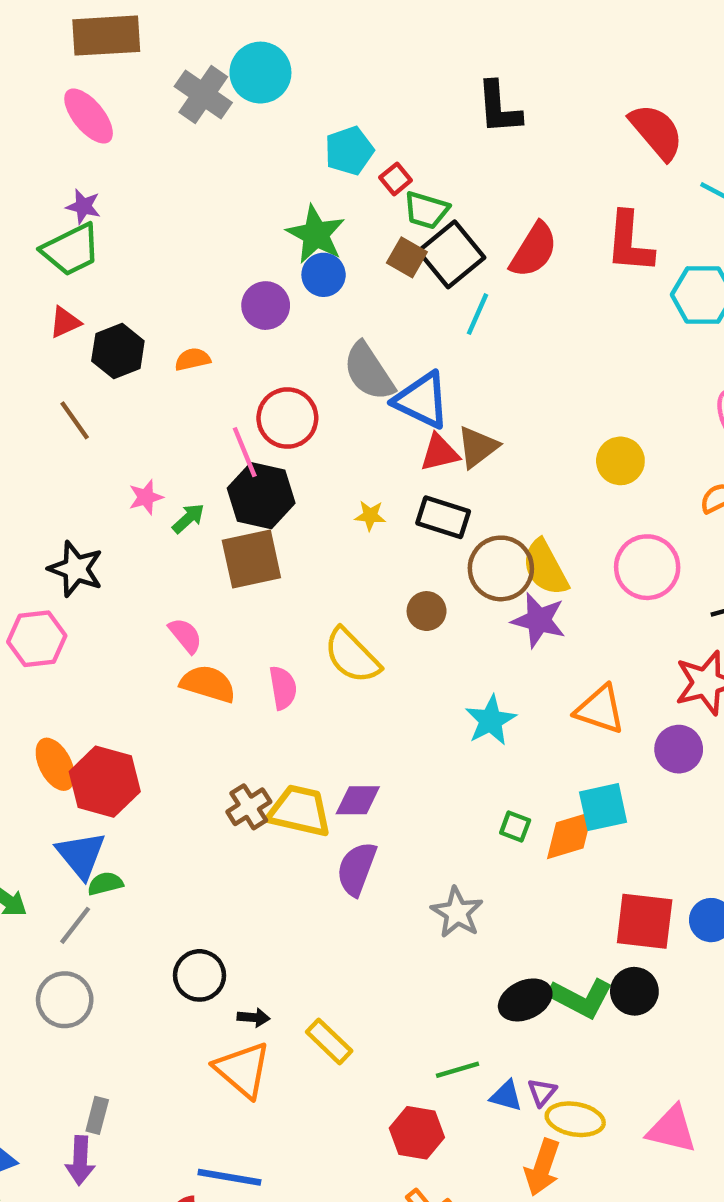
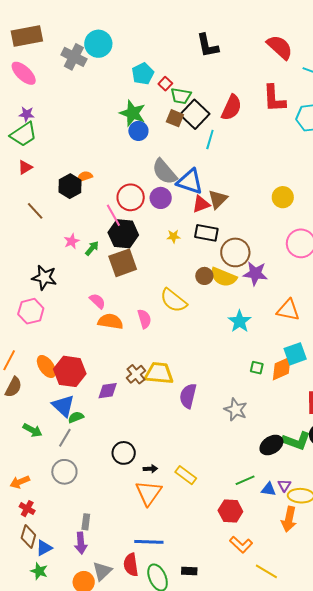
purple circle: (266, 306) -> (161, 198), moved
black hexagon: (118, 351) -> (70, 186), moved
yellow semicircle: (545, 568) -> (223, 277), moved, turned -32
purple diamond: (358, 800) -> (108, 391), moved
orange triangle: (243, 1070) -> (149, 493), turned 32

